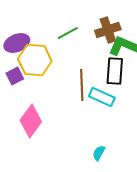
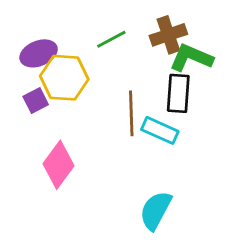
cyan semicircle: (99, 153) -> (156, 210), size x1.8

